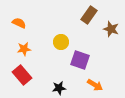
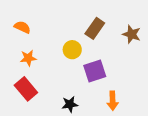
brown rectangle: (89, 15) -> (95, 28), moved
purple square: (80, 60) -> (95, 71), turned -36
orange arrow: (95, 85) -> (113, 101), turned 56

